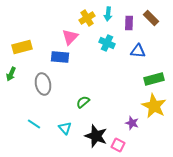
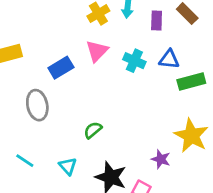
pink triangle: (70, 37) -> (97, 51), moved
cyan cross: (107, 43) -> (134, 61), moved
blue rectangle: (60, 57) -> (61, 68), turned -36
green rectangle: (154, 79) -> (191, 82), moved

